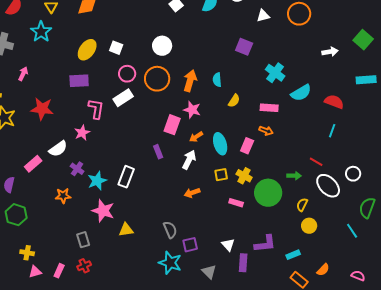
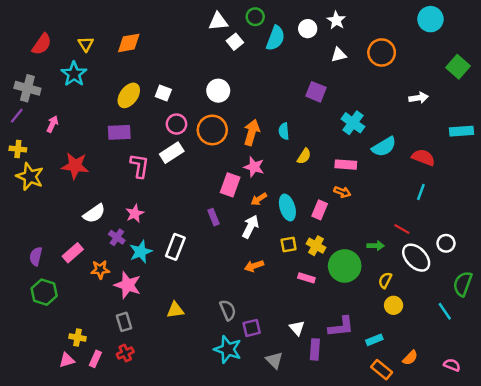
green square: (363, 40) -> (458, 67), moved
pink star: (82, 133) -> (135, 213), moved
pink rectangle: (33, 164) -> (73, 253), moved
pink star: (103, 211) -> (128, 285), moved
yellow cross: (27, 253) -> (78, 337), moved

